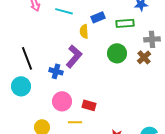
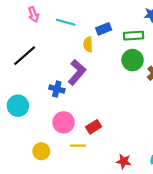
green circle: (117, 53) -> (133, 60), moved
black line: (27, 58) -> (25, 56), moved, turned 70
red rectangle: (89, 105) -> (94, 127), turned -48

